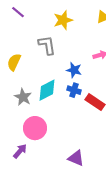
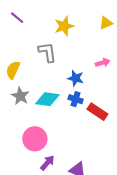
cyan diamond: (47, 90) -> (47, 99), turned 35
gray star: (23, 97) -> (20, 96), moved
purple arrow: (20, 151) -> (47, 163), moved

